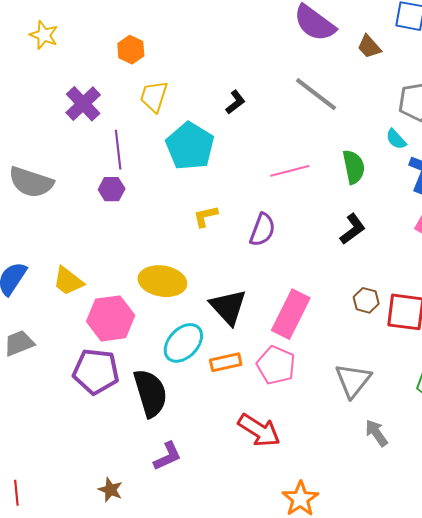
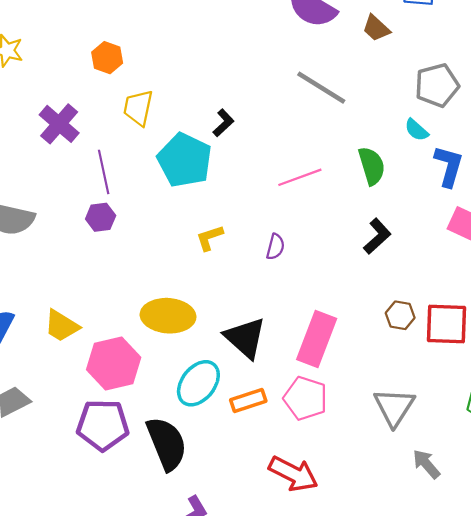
black L-shape: (235, 102) -> (223, 123), moved
purple semicircle: (262, 230) -> (275, 247), size x0.7

